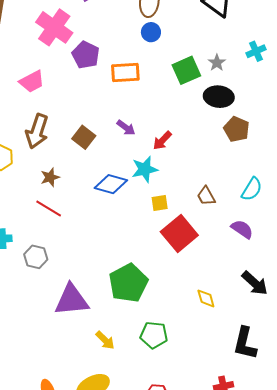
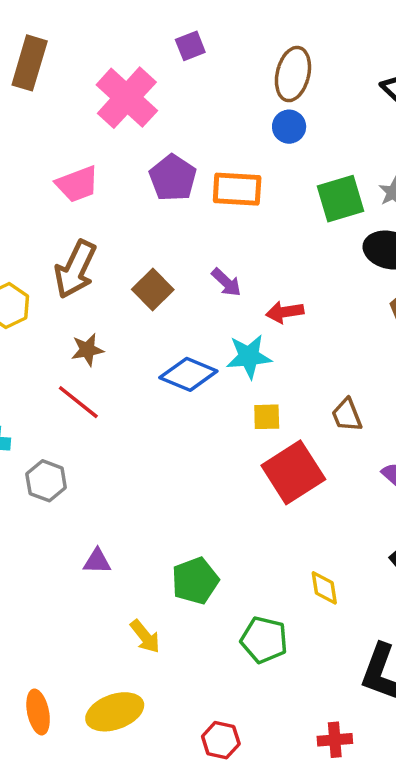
purple pentagon: (86, 55) -> (173, 178), moved
red arrow: (162, 141) -> (285, 312), turned 30
green pentagon: (128, 283) -> (195, 581), moved, size x0.7
purple triangle: (72, 300) -> (97, 561), size x0.5
green pentagon: (154, 335) -> (264, 640), moved

